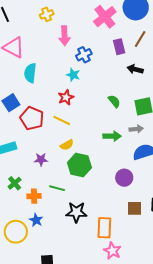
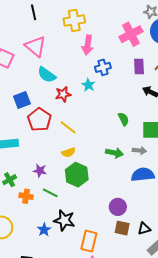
yellow cross: (47, 14) -> (74, 21), size x1.5
cyan semicircle: (30, 73) -> (47, 75), turned -72
red star: (66, 97) -> (63, 94), moved
purple star: (41, 159) -> (40, 171), moved
purple circle: (124, 178) -> (118, 207), moved
blue star: (36, 220) -> (44, 230), moved

